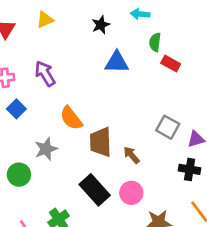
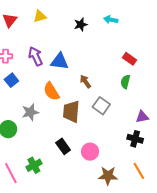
green semicircle: (155, 42) -> (125, 82), moved
blue triangle: (117, 62) -> (60, 61), moved
gray square: (168, 127) -> (101, 106), moved
brown arrow: (131, 155) -> (85, 82), moved
black rectangle: (95, 190) -> (63, 146), size x0.7

